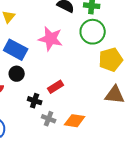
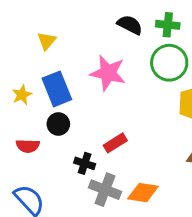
blue rectangle: (16, 50) -> (57, 89), turned 40
gray cross: (49, 119) -> (105, 190), size x1.5

